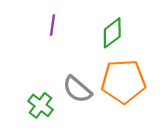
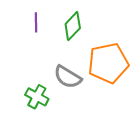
green diamond: (112, 33) -> (73, 26), moved

